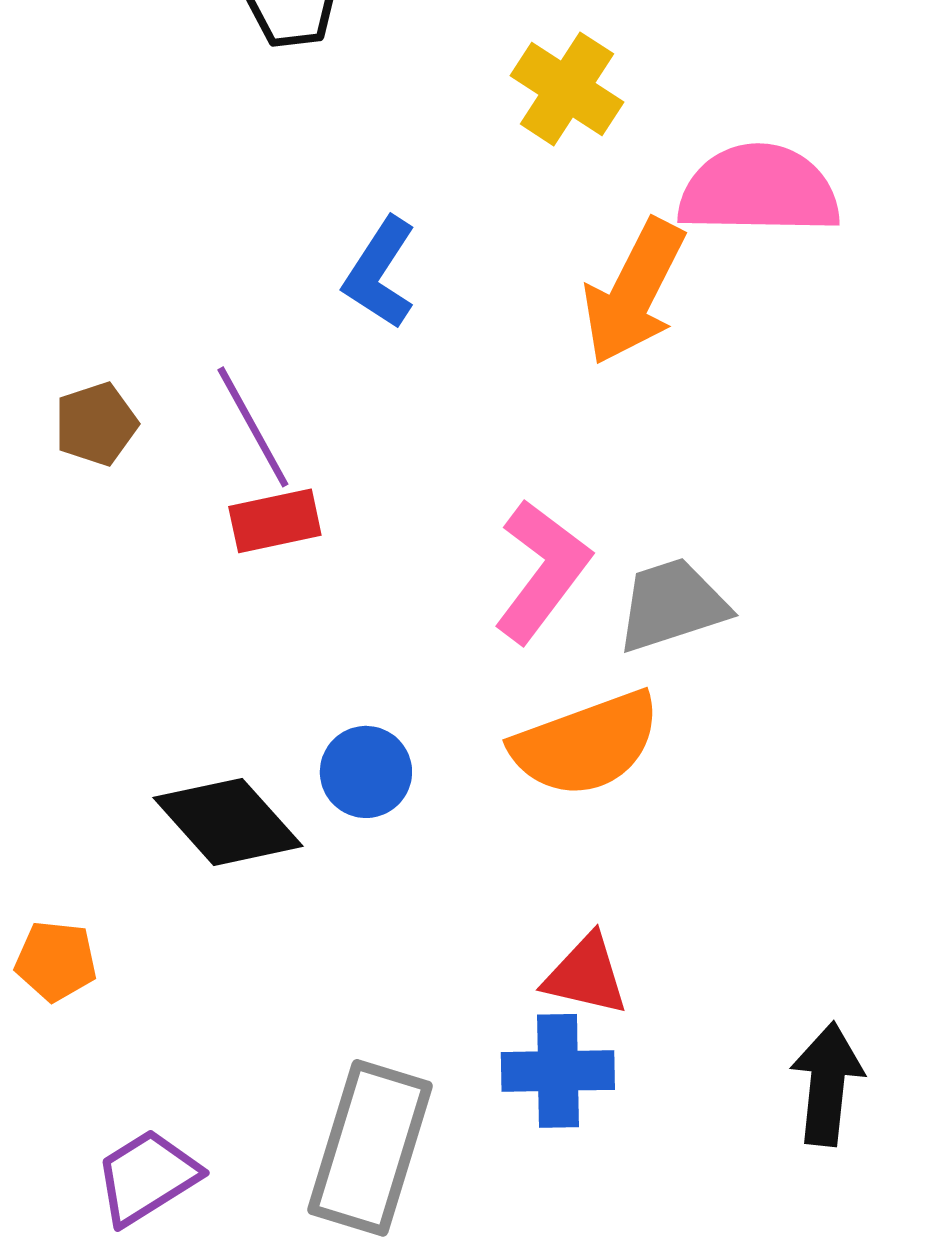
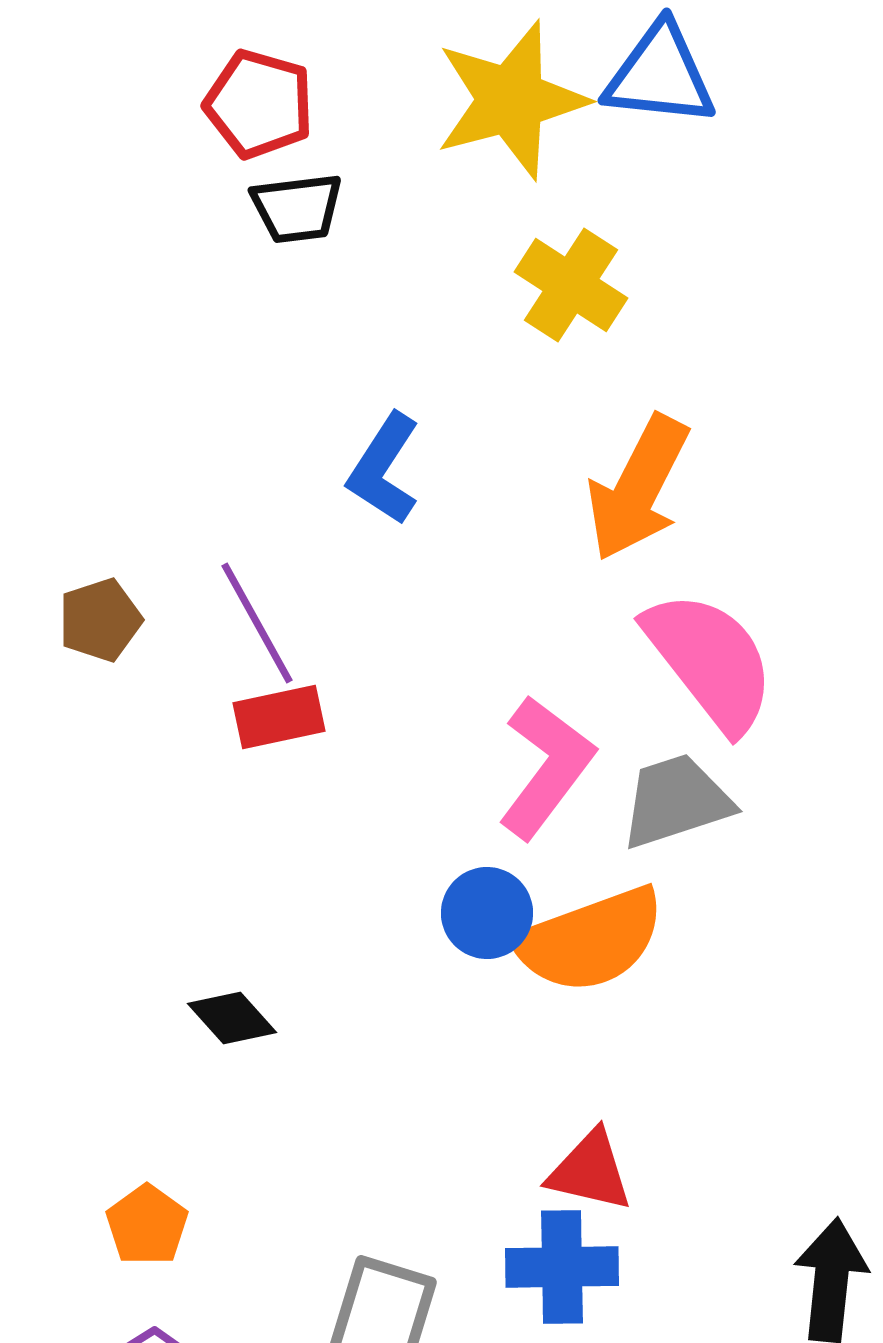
pink semicircle: (759, 190) -> (710, 661), moved, turned 51
blue circle: (366, 772) -> (487, 913), moved
black diamond: (228, 822) -> (232, 1018), size x0.6
orange pentagon: (56, 961) -> (147, 1225), moved, turned 30

